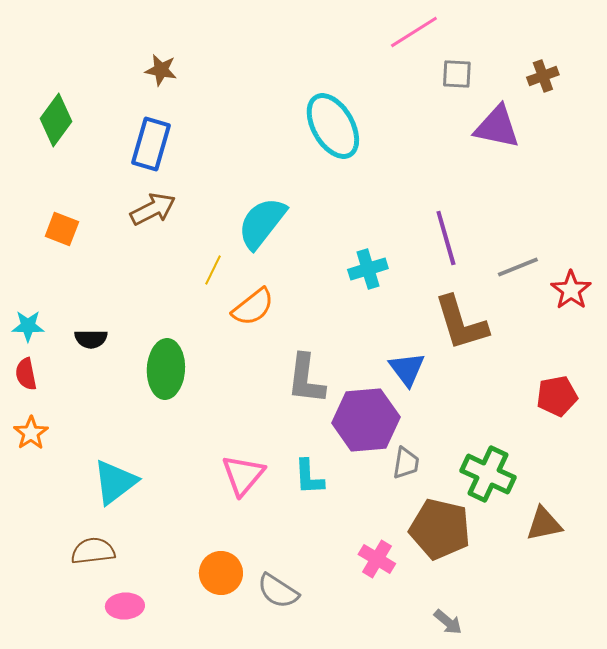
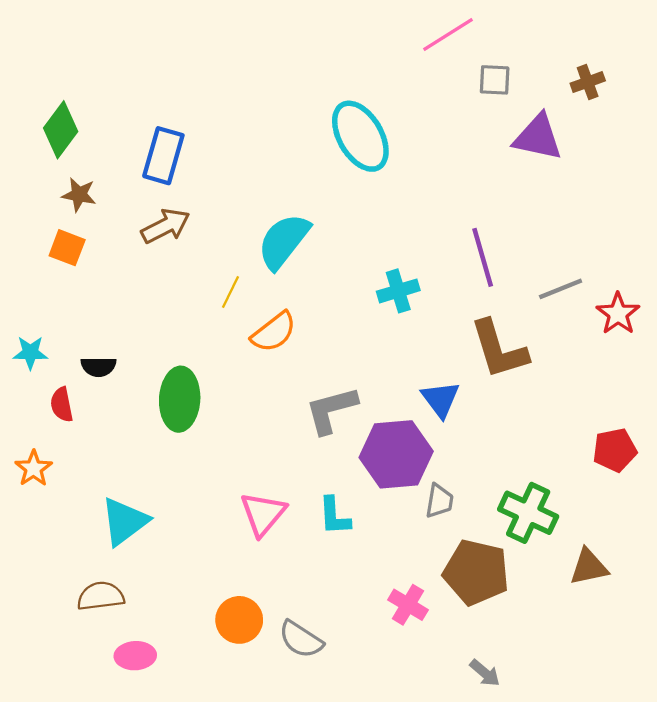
brown star: (161, 70) -> (79, 195), moved
red semicircle: (26, 374) -> (62, 405), moved
gray L-shape: (306, 379) -> (331, 410), turned 68
red pentagon: (557, 396) -> (615, 450), moved

